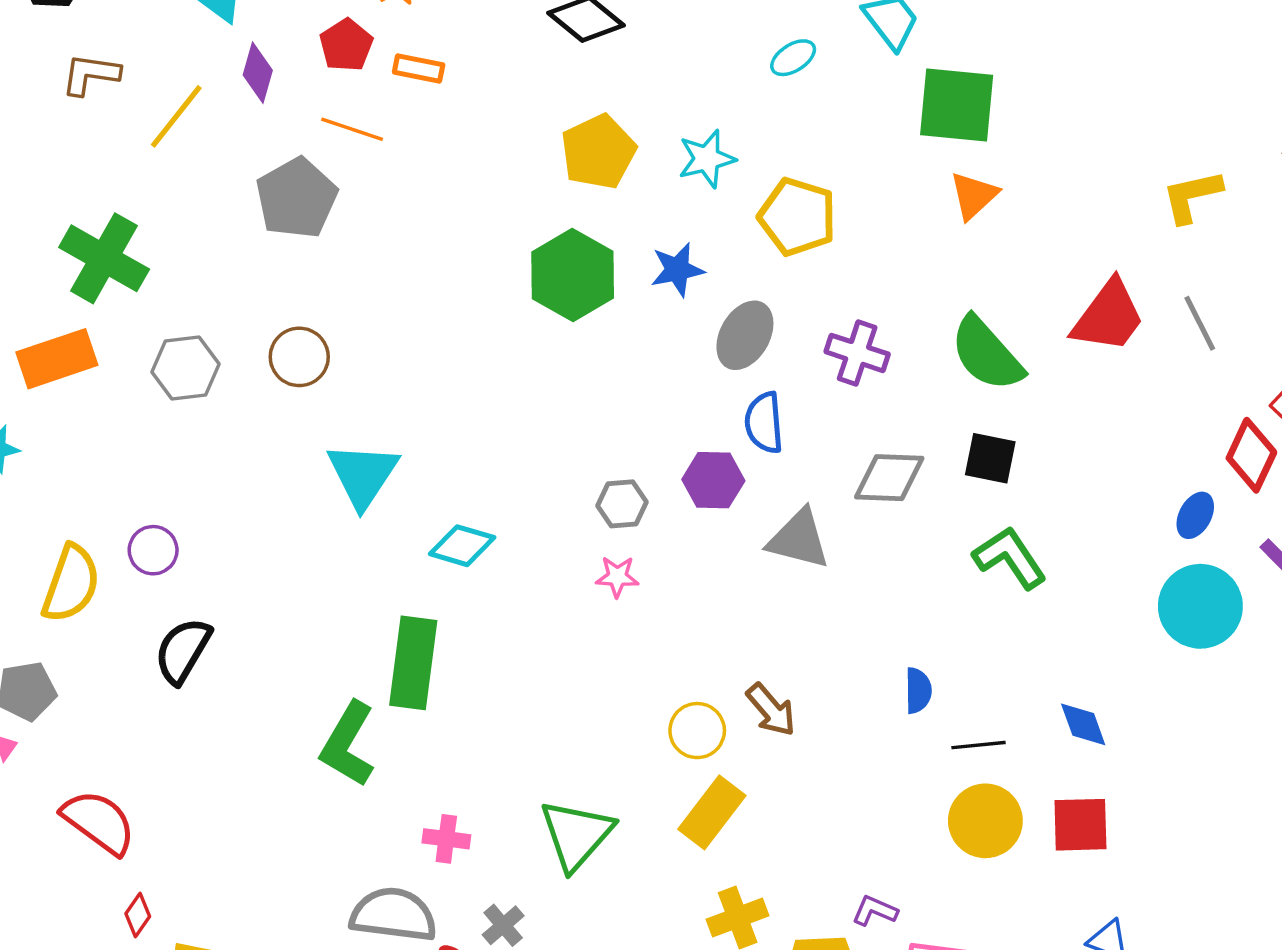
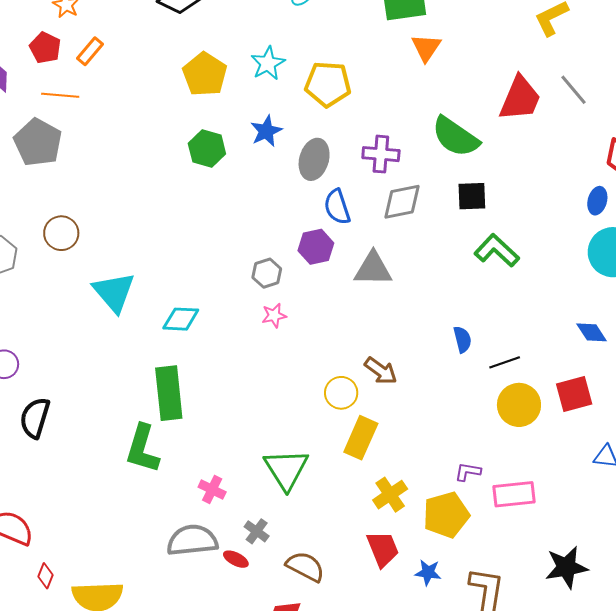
orange rectangle: (419, 69) -> (90, 51), turned -48
green hexagon: (573, 275) -> (207, 149), size x0.7
gray diamond: (889, 478) -> (402, 202), moved
blue diamond: (1083, 724) -> (592, 332), moved
pink cross: (446, 839) -> (212, 489), turned 32

